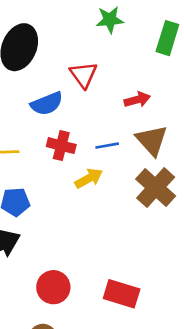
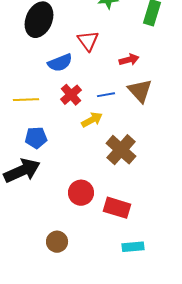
red cross: (61, 146) -> (71, 95), turned 35
brown cross: (156, 188) -> (121, 150), moved
red circle: (53, 287) -> (81, 193), moved

